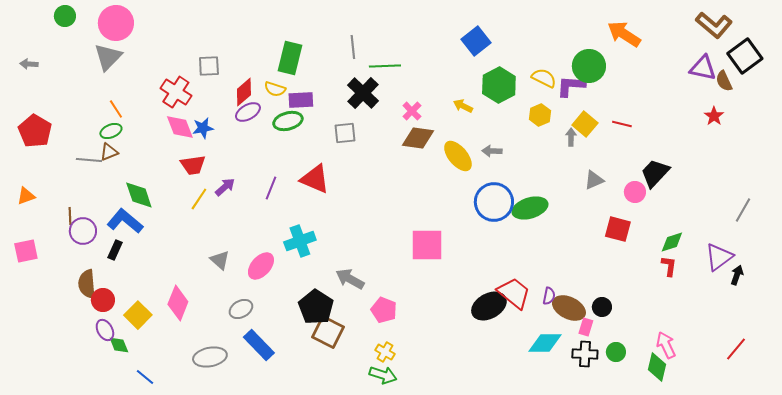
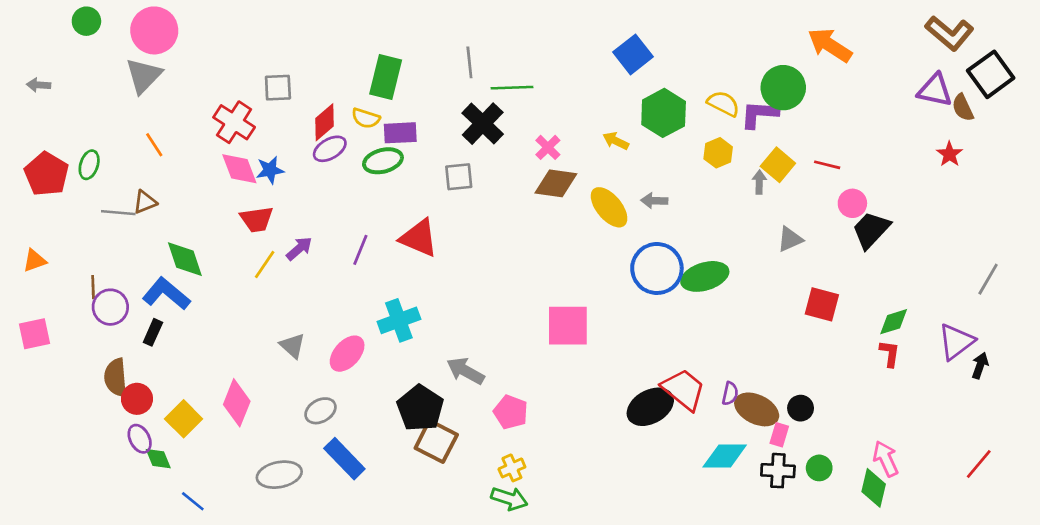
green ellipse: (111, 131) -> (89, 165), moved, turned -50
pink circle: (635, 192) -> (852, 203), moved
yellow cross: (385, 352) -> (512, 468), turned 36

